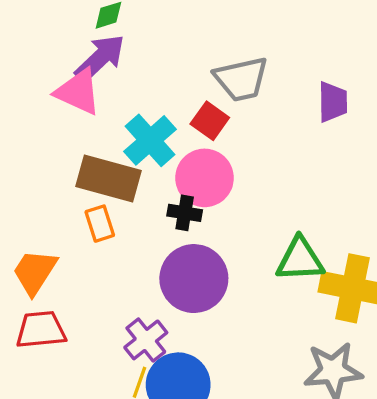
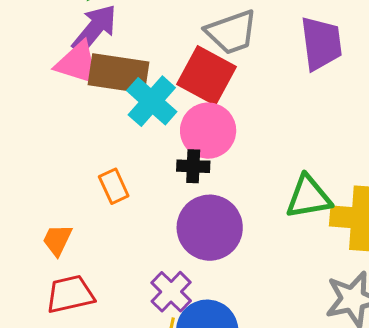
purple trapezoid: (333, 102) -> (321, 43), size x1.4
red square: (210, 121) -> (206, 76), size x1.6
brown rectangle: (109, 178) -> (118, 73), moved
orange trapezoid: (35, 272) -> (57, 240), size x0.7

